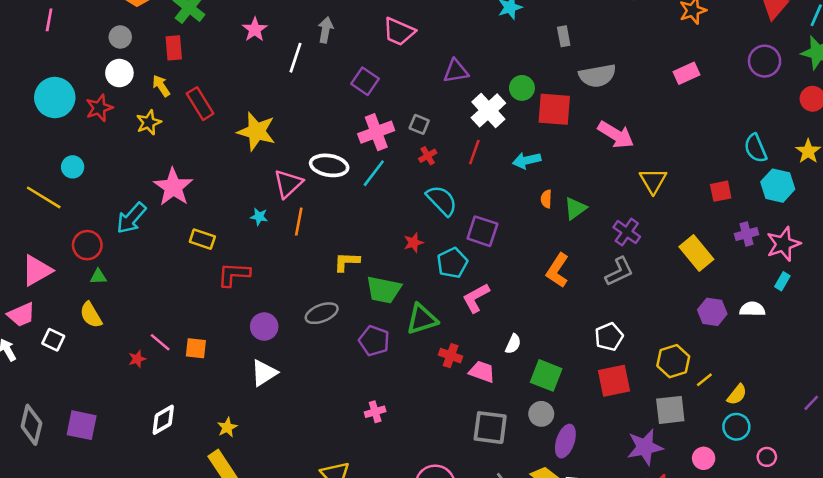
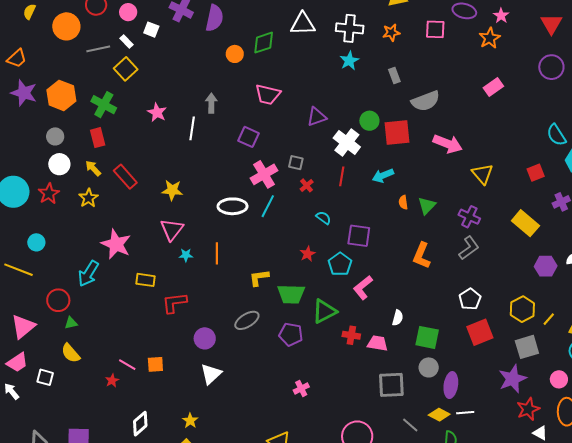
yellow star: (256, 131) -> (172, 190), size x0.7
pink triangle: (288, 184) -> (172, 230), moved
cyan semicircle: (442, 200) -> (323, 218), size x0.6

